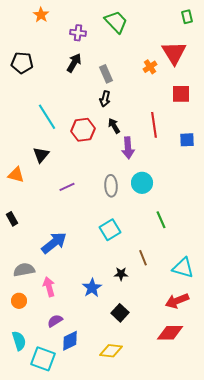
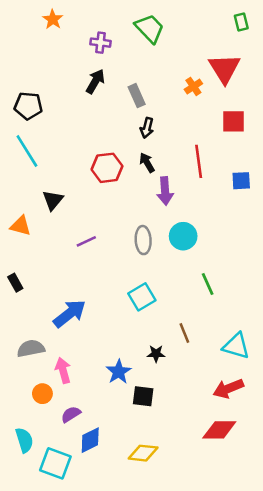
black pentagon: (22, 63) -> (28, 106), moved
black arrow: (105, 99) -> (147, 128), moved
cyan line: (47, 117) -> (27, 151), moved
orange circle: (19, 301) -> (42, 394), moved
black square: (120, 313) -> (143, 396), moved, turned -36

